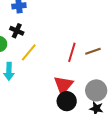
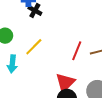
black cross: (17, 31) -> (35, 11), moved

